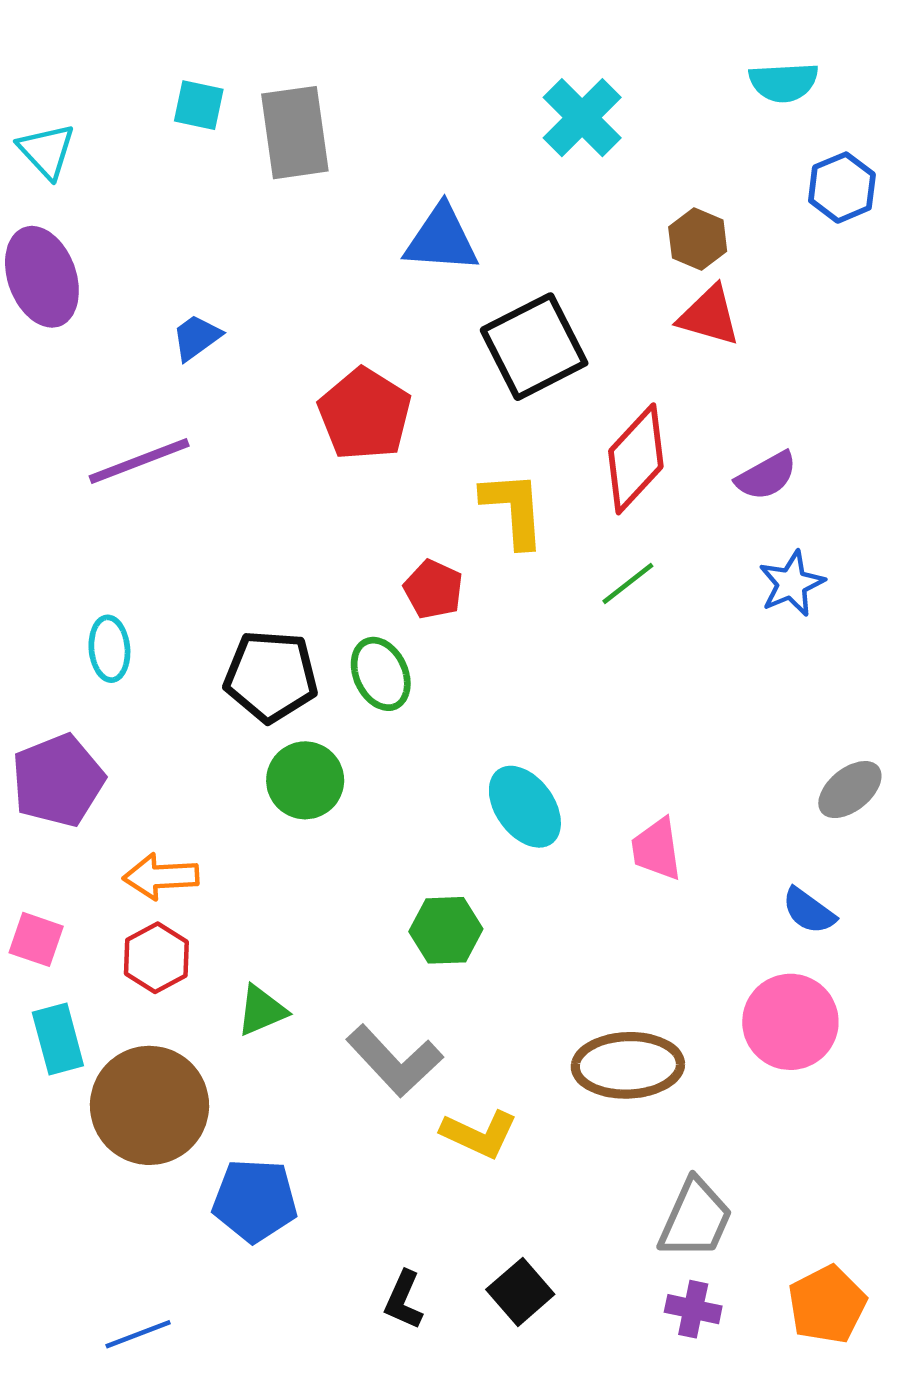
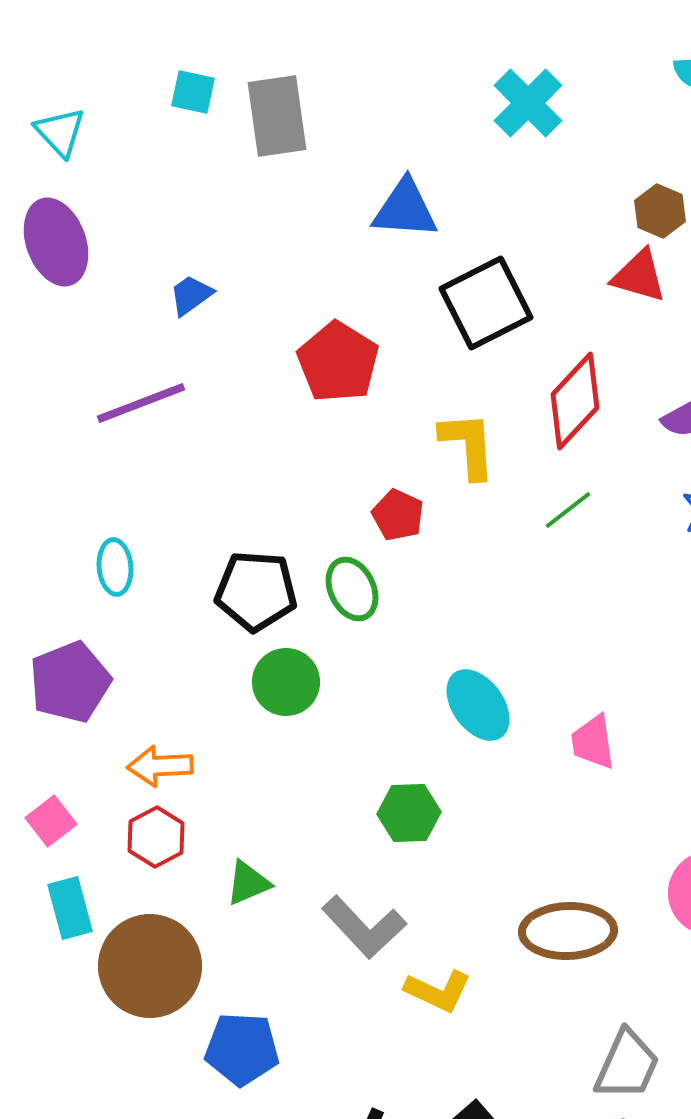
brown hexagon: (698, 239) -> (660, 211), moved
pink square: (36, 939) -> (51, 821), turned 33

